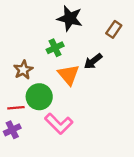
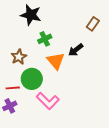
black star: (70, 18) -> (31, 15), moved

